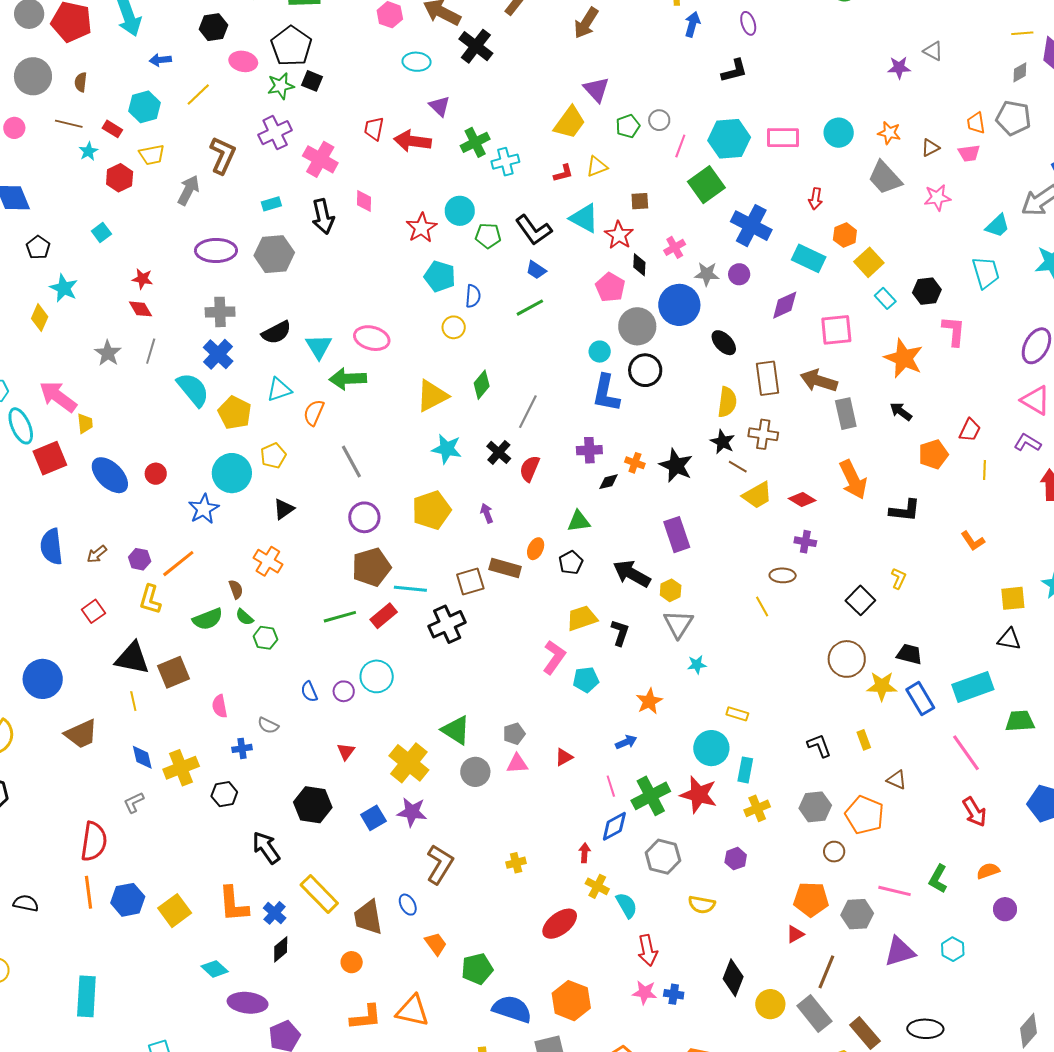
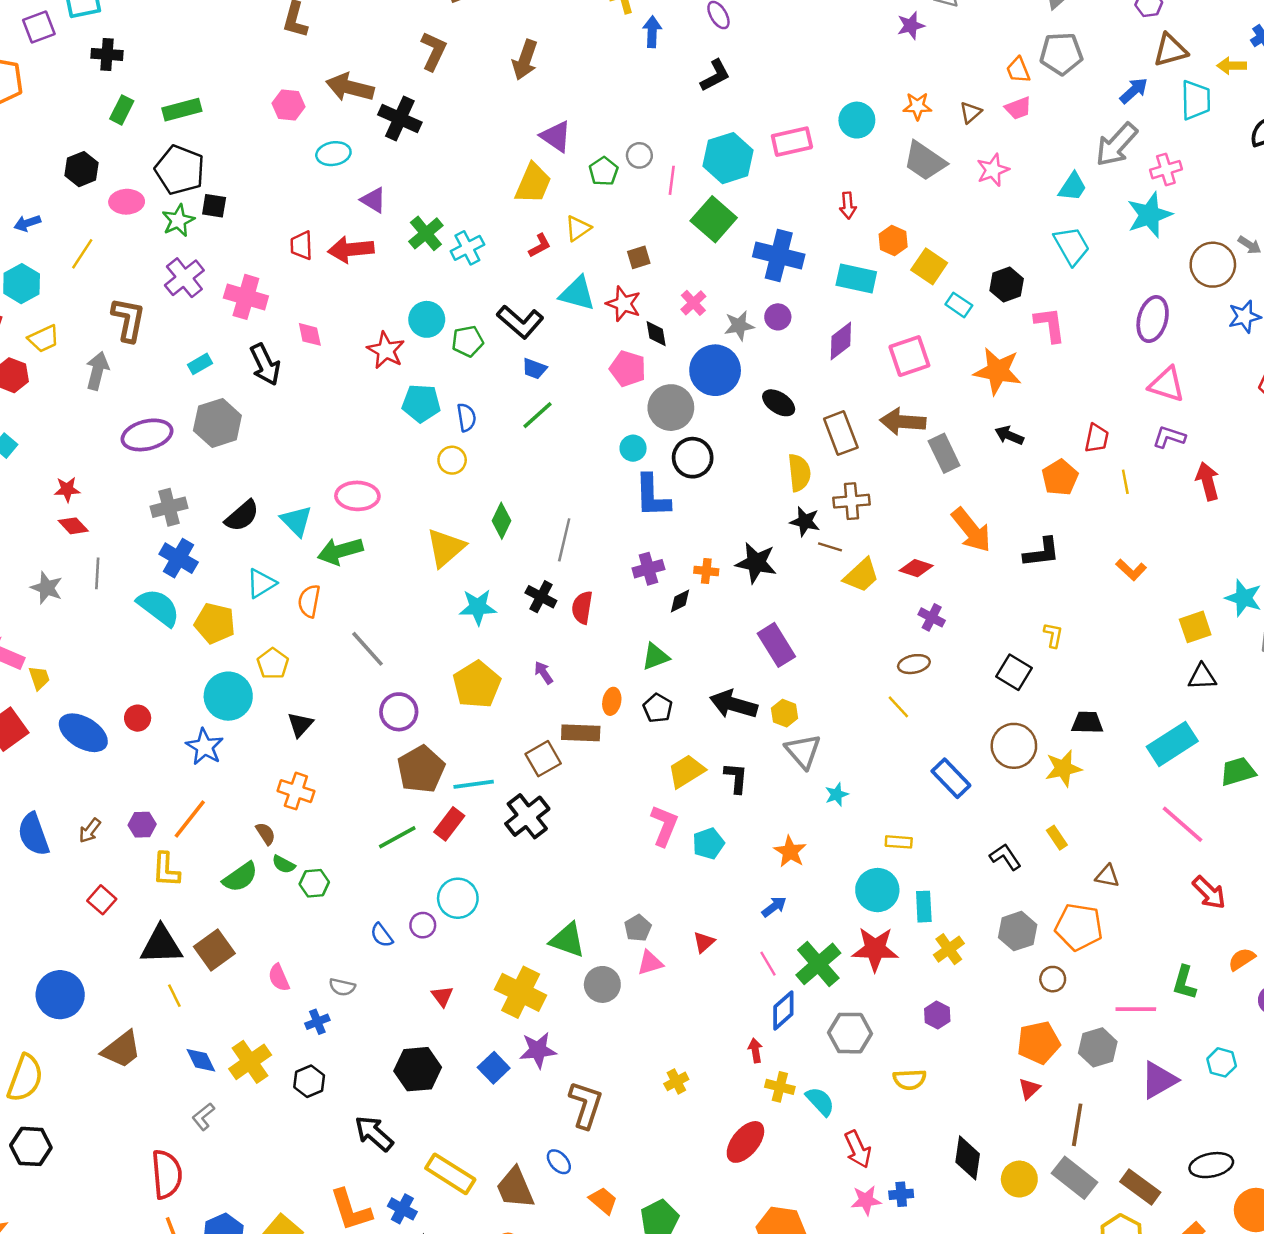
purple cross: (805, 542) -> (932, 617), turned 30
blue rectangle: (920, 699) -> (951, 778), moved

